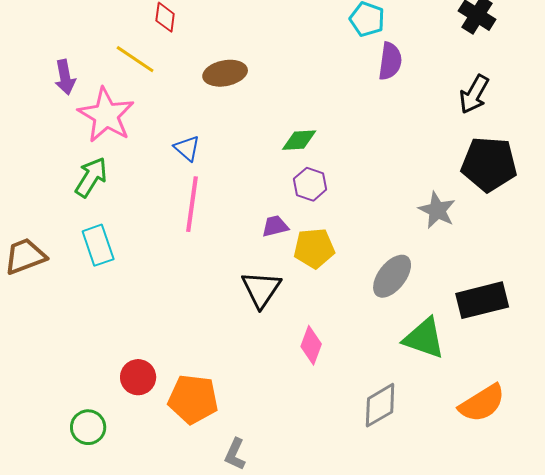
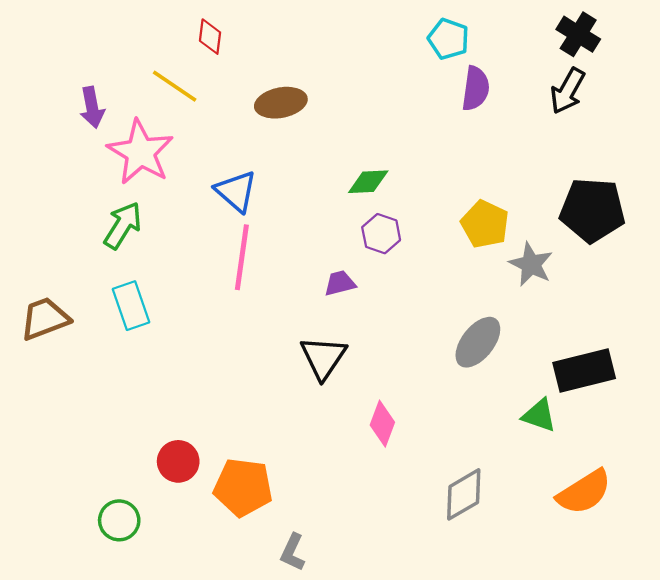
black arrow: (474, 94) -> (568, 91), moved
blue triangle: (187, 148) -> (236, 191), size x1.4
yellow pentagon: (314, 248) -> (485, 224), moved, turned 30
green triangle: (424, 338) -> (539, 415), moved, size x0.7

